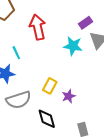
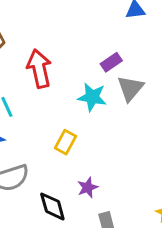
yellow rectangle: (50, 86) -> (66, 142), moved
purple star: (69, 96) -> (88, 187), moved

